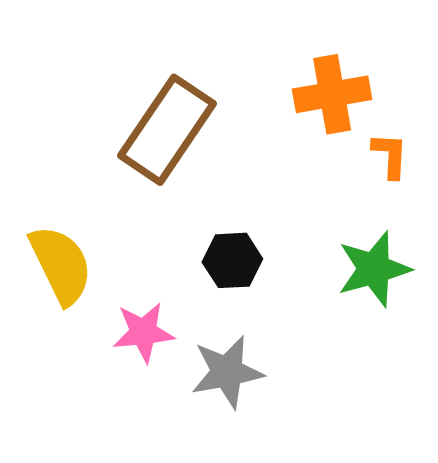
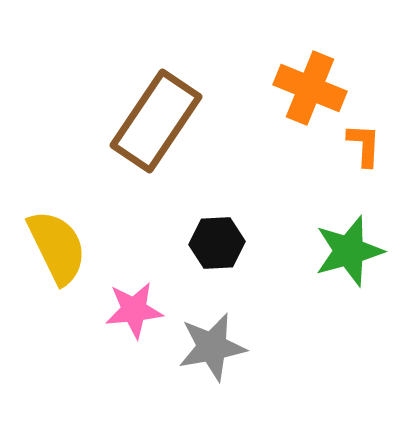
orange cross: (332, 94) -> (310, 88), turned 32

